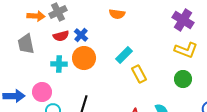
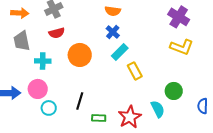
orange arrow: (36, 16) -> (20, 13), moved
blue cross: (81, 35) -> (113, 32), moved
cyan cross: (59, 64) -> (43, 61), moved
green circle: (183, 79) -> (174, 91), moved

